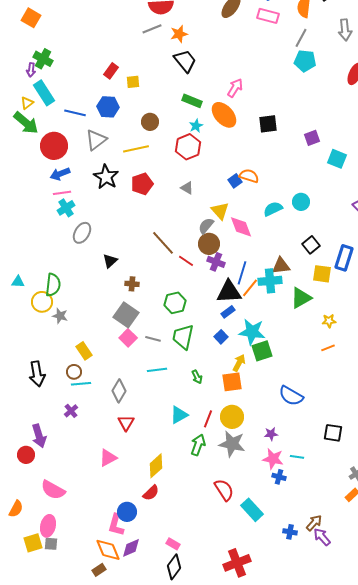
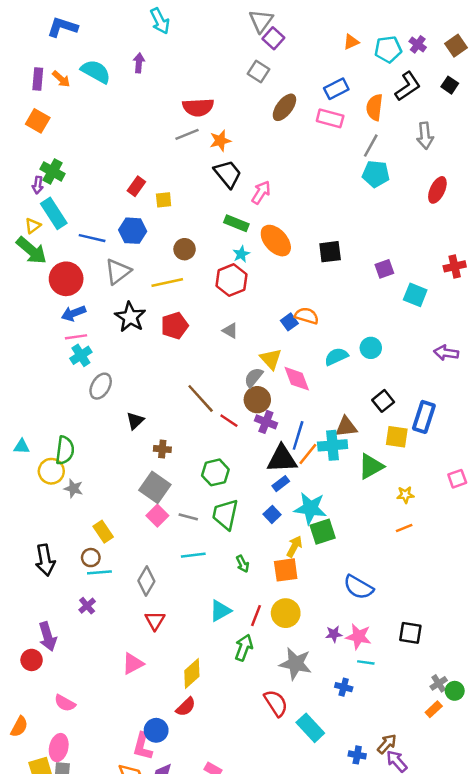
pink arrow: (235, 88) -> (261, 192), moved
gray star: (232, 444) -> (296, 664), moved
pink star: (273, 459) -> (358, 637), moved
pink semicircle: (53, 490) -> (65, 703), size x0.7

